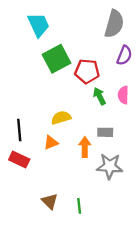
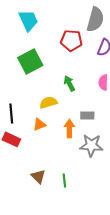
green square: (57, 59) -> (30, 61), moved
red pentagon: (87, 71) -> (71, 40), moved
green arrow: (100, 96) -> (69, 83), moved

